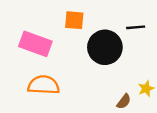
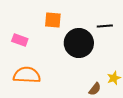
pink rectangle: (35, 44) -> (20, 40), size x0.6

